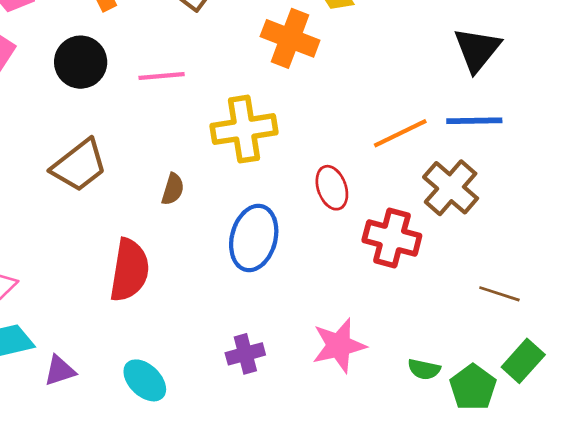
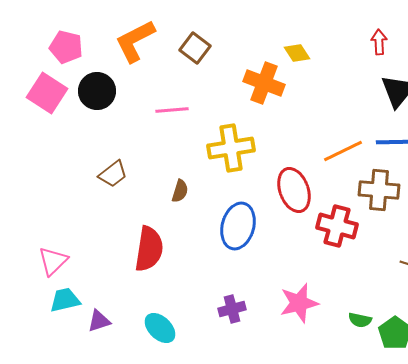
black circle: (81, 62) -> (97, 91), moved
brown trapezoid: (79, 165) -> (113, 174), size x0.7
red ellipse: (332, 188) -> (294, 190), size x1.4
brown cross: (451, 188) -> (379, 190), turned -36

